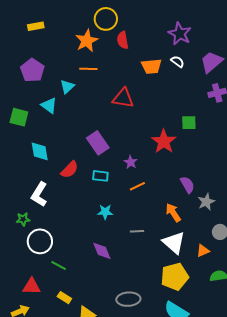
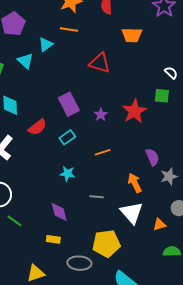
white semicircle: (177, 62) -> (171, 73), moved
purple star: (131, 162) -> (101, 115), moved
cyan rectangle: (100, 176) -> (67, 137), turned -49
yellow pentagon: (175, 277) -> (106, 244), moved
yellow rectangle: (64, 298) -> (53, 239), moved, turned -32

